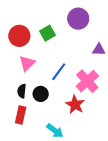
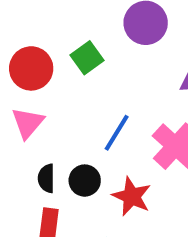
pink triangle: (27, 63) -> (28, 123), moved
red star: (75, 105) -> (132, 196), moved

